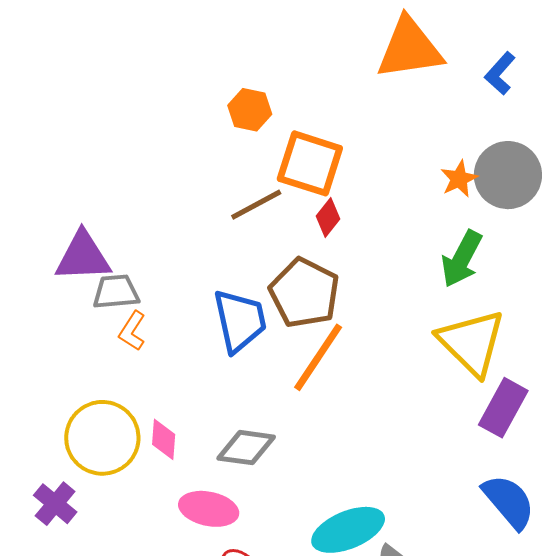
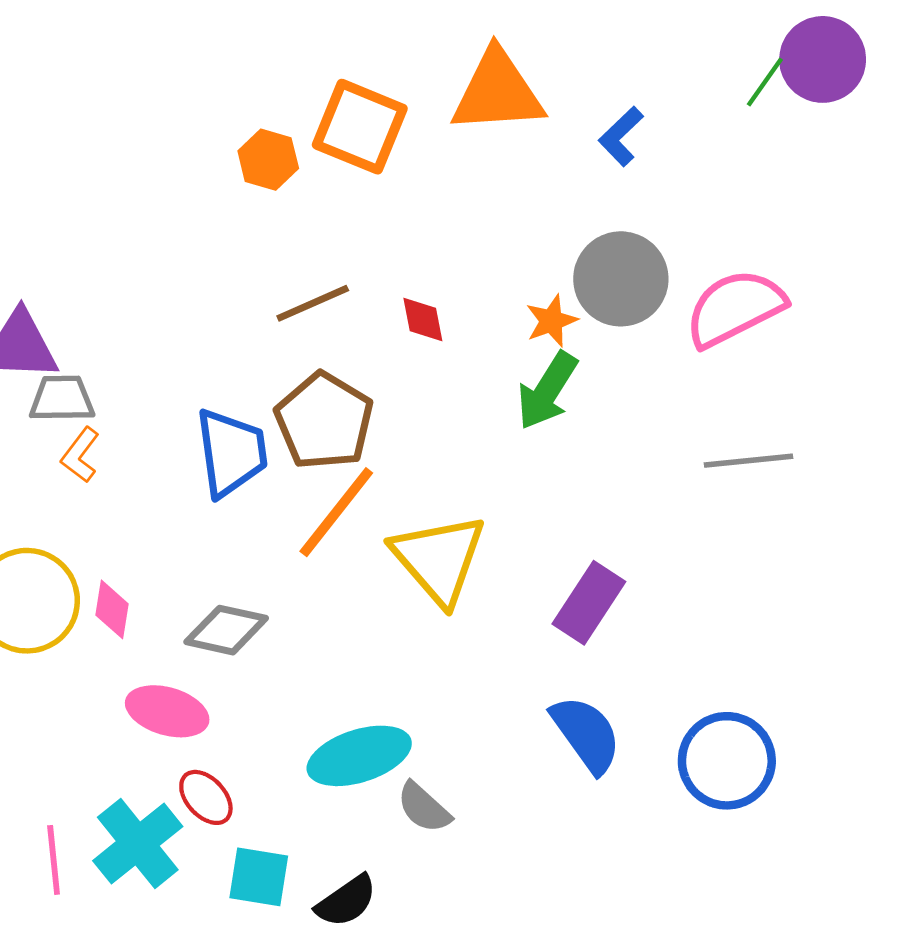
orange square: (310, 163) -> (360, 127), moved
orange star: (459, 179) -> (551, 321), moved
brown line: (256, 205) -> (313, 303), moved
red diamond: (328, 217) -> (423, 320), moved, turned -54
yellow triangle: (471, 342) -> (439, 559), moved

